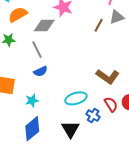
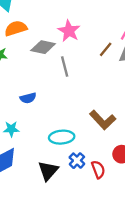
brown line: (99, 25) -> (106, 49), moved
gray line: (37, 50) -> (65, 67), moved
red semicircle: (111, 104) -> (98, 169), moved

